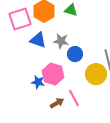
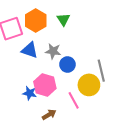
green triangle: (71, 10) -> (63, 19), turned 40
pink line: (74, 98) -> (74, 100), moved

